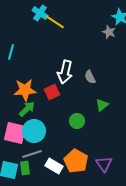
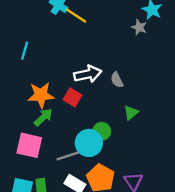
white arrow: (65, 72) -> (88, 74), turned -115
red square: (52, 92) -> (72, 97), turned -35
cyan circle: (34, 131) -> (89, 143), moved
gray line: (32, 154) -> (68, 156), moved

